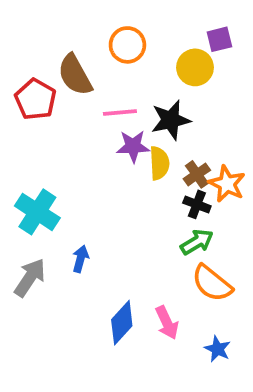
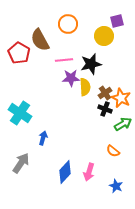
green arrow: (197, 242) -> (123, 124), moved
gray arrow: (30, 278) -> (21, 163), moved
orange semicircle: (212, 283) -> (113, 151), size x0.6
pink arrow: (167, 323) -> (89, 172), turned 42

